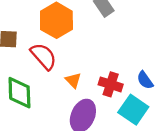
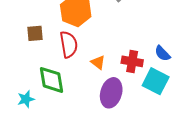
red semicircle: (44, 56) -> (69, 44), turned 40

